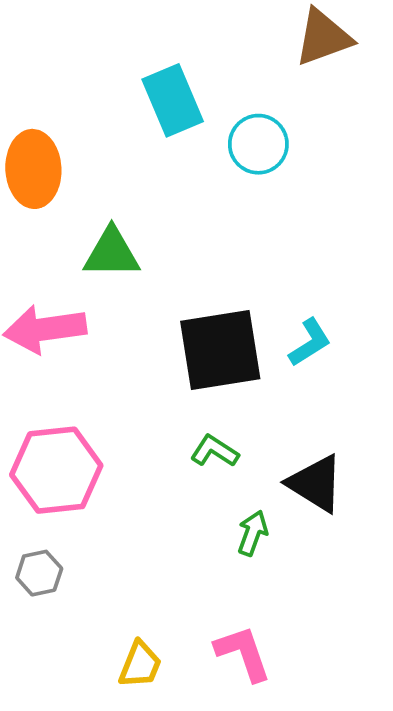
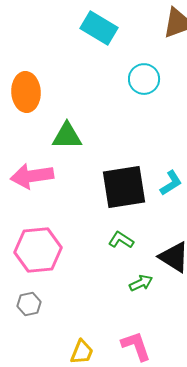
cyan rectangle: (173, 100) -> (99, 28), moved, turned -36
green arrow: (253, 533) -> (141, 283), turned 45

